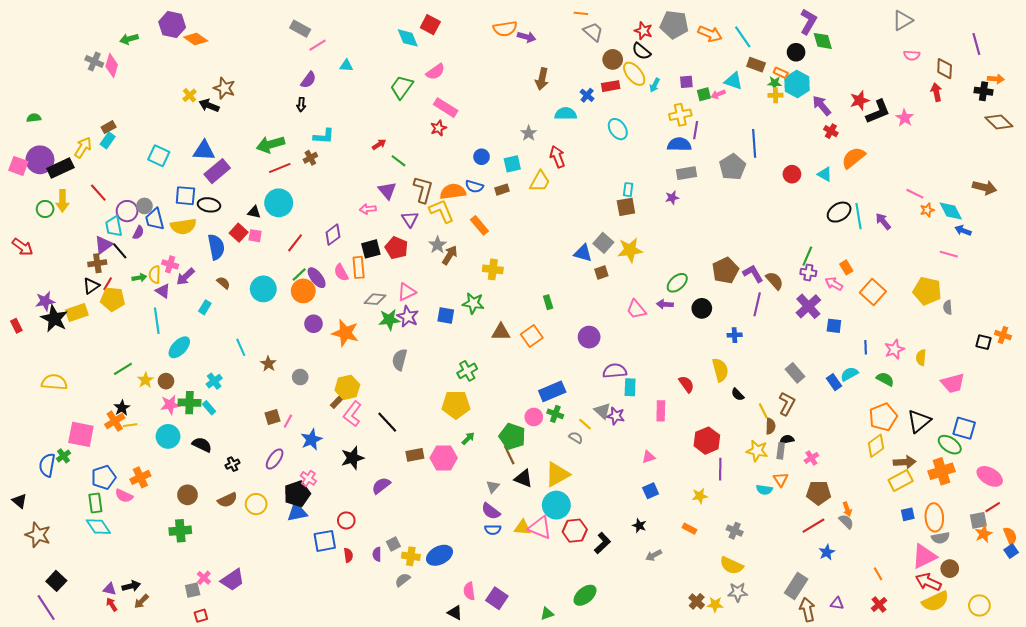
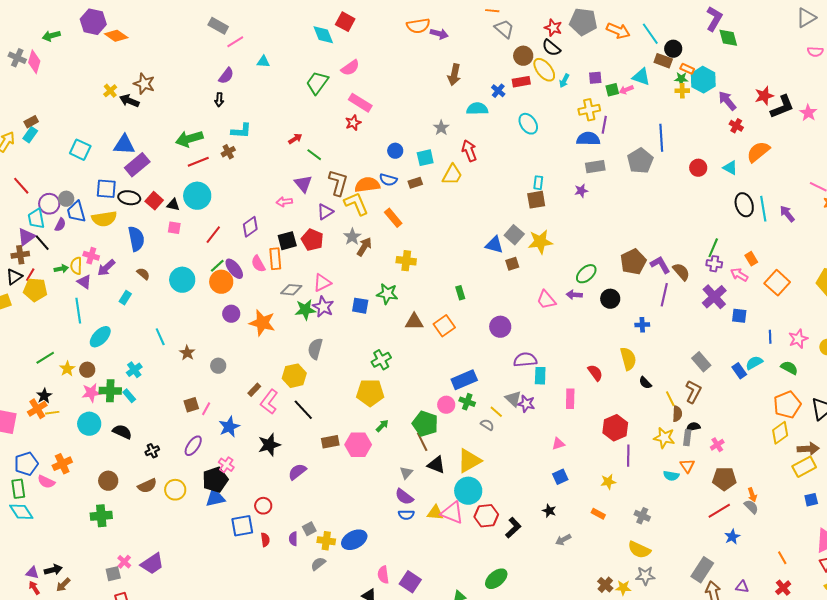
black circle: (796, 52) -> (673, 49), moved
black ellipse: (839, 212) -> (744, 205), turned -75
purple triangle: (410, 219) -> (325, 212), turned 30
red square: (239, 233) -> (154, 201), moved
yellow hexagon: (347, 387) -> (294, 376), moved

